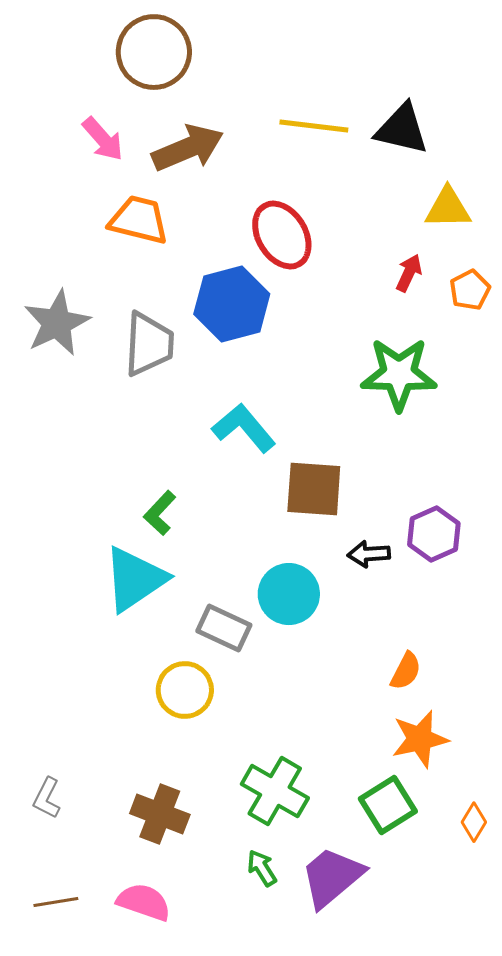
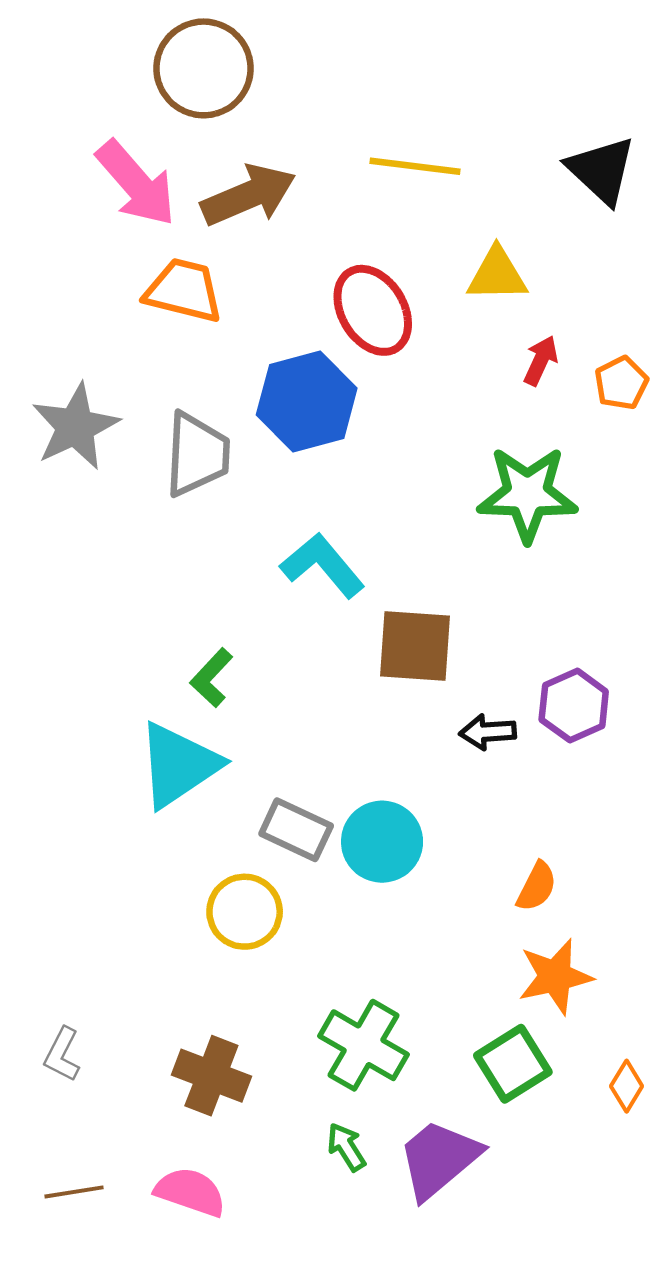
black triangle: (402, 129) -> (601, 170), moved, turned 30
pink arrow: (103, 139) -> (136, 183), size x1.5
yellow triangle: (448, 208) -> (497, 275), moved
cyan circle: (289, 594) -> (382, 842), moved

